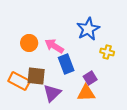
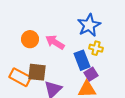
yellow cross: (107, 52) -> (96, 48), moved
blue rectangle: (66, 64) -> (82, 60), moved

